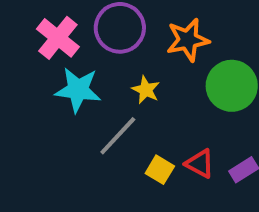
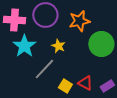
pink cross: (58, 38) -> (14, 20), turned -35
cyan star: (78, 90) -> (24, 46), turned 30

